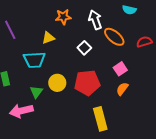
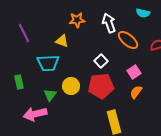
yellow triangle: (48, 38) -> (62, 41), turned 40
white square: (84, 48) -> (101, 61), moved

